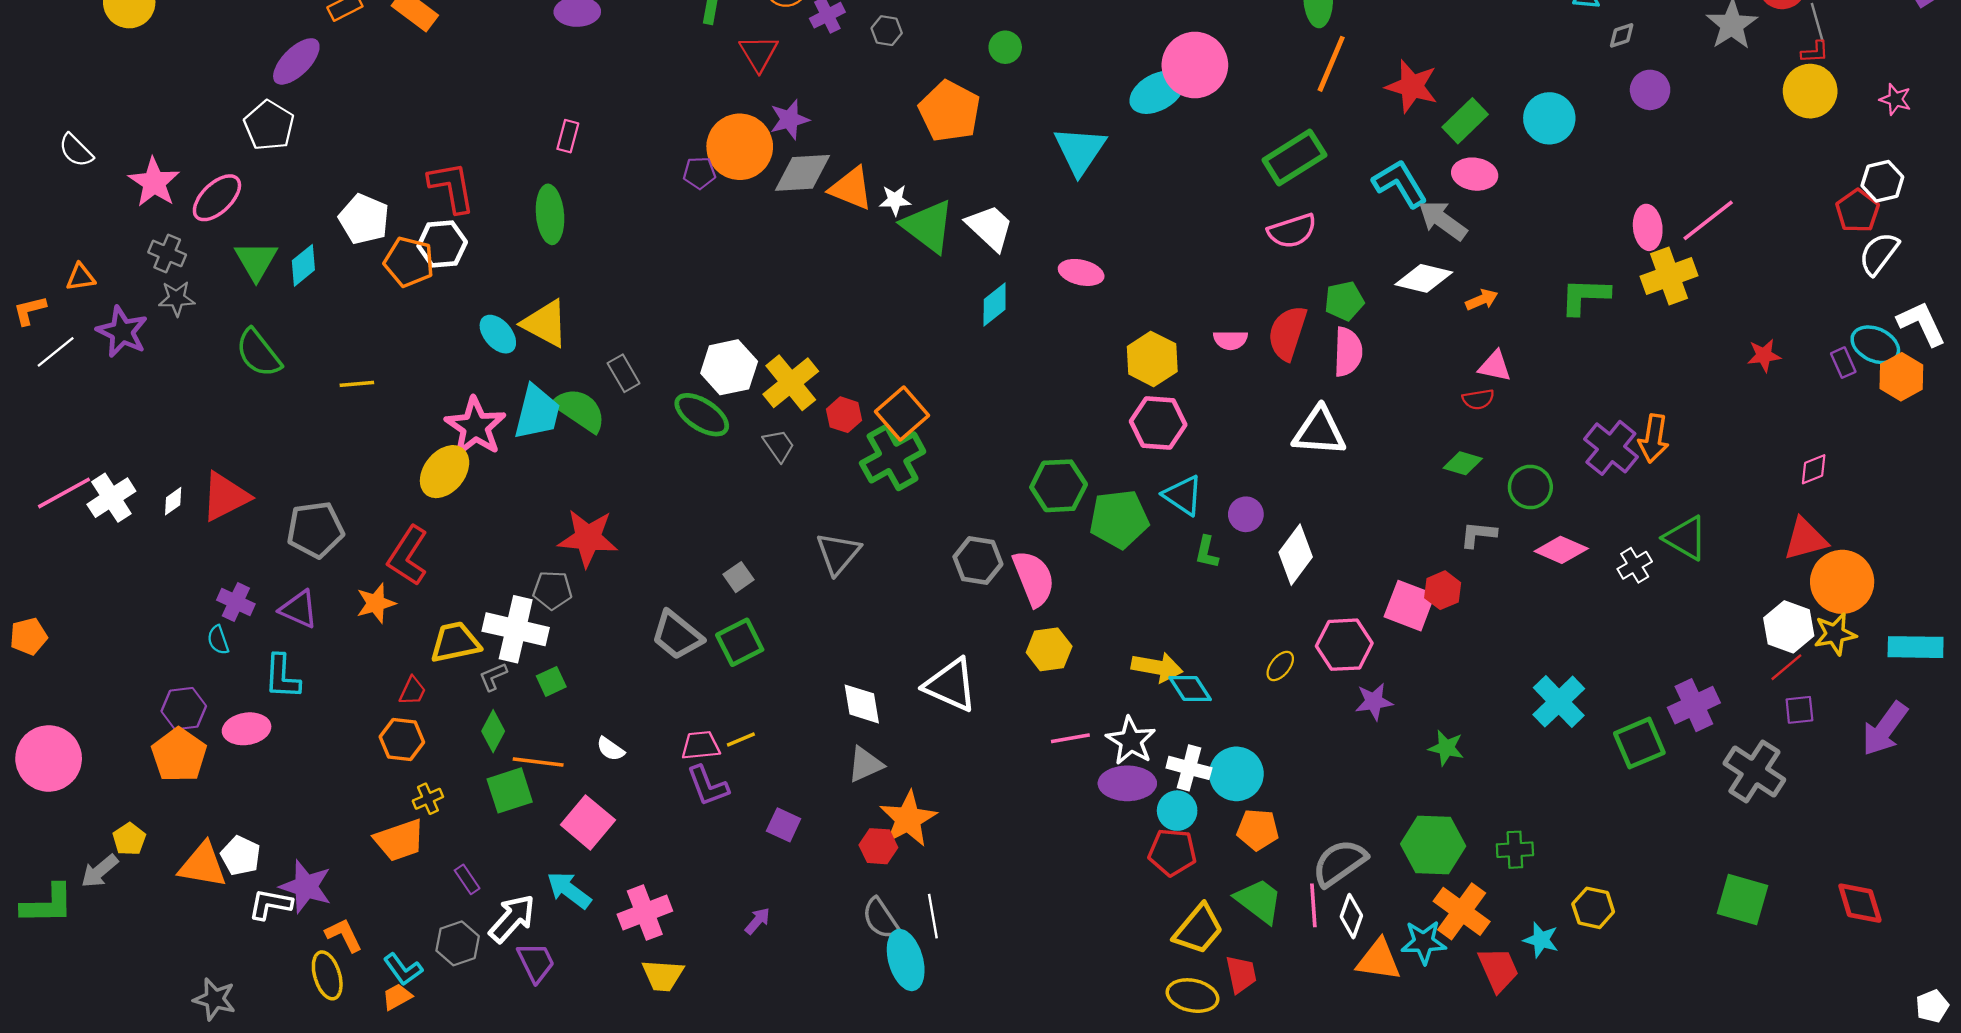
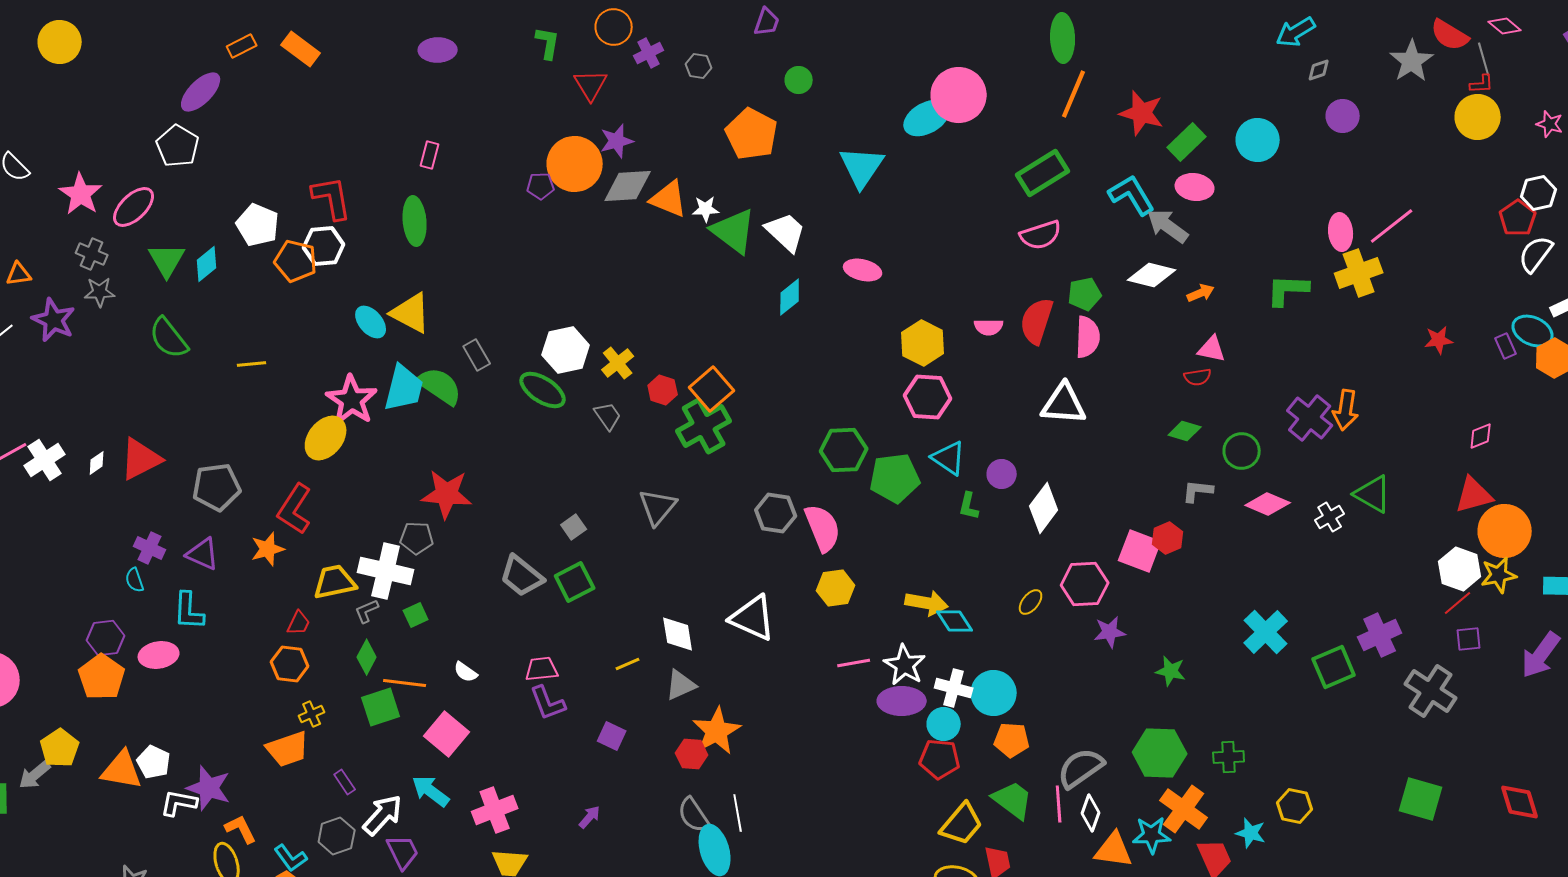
yellow cross: (791, 383) -> (618, 363), size x0.7
yellow line: (741, 739) -> (628, 664), moved
yellow pentagon: (129, 839) -> (60, 748), size x1.4

